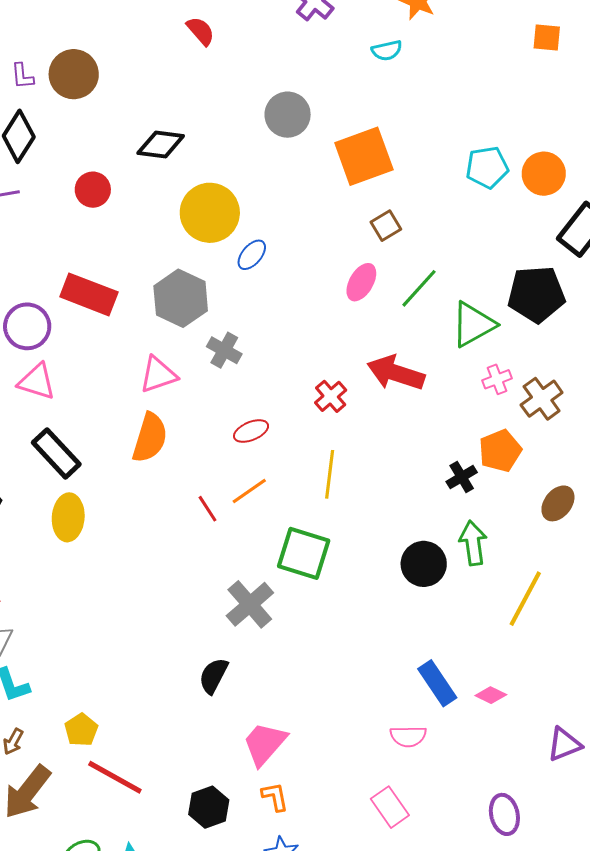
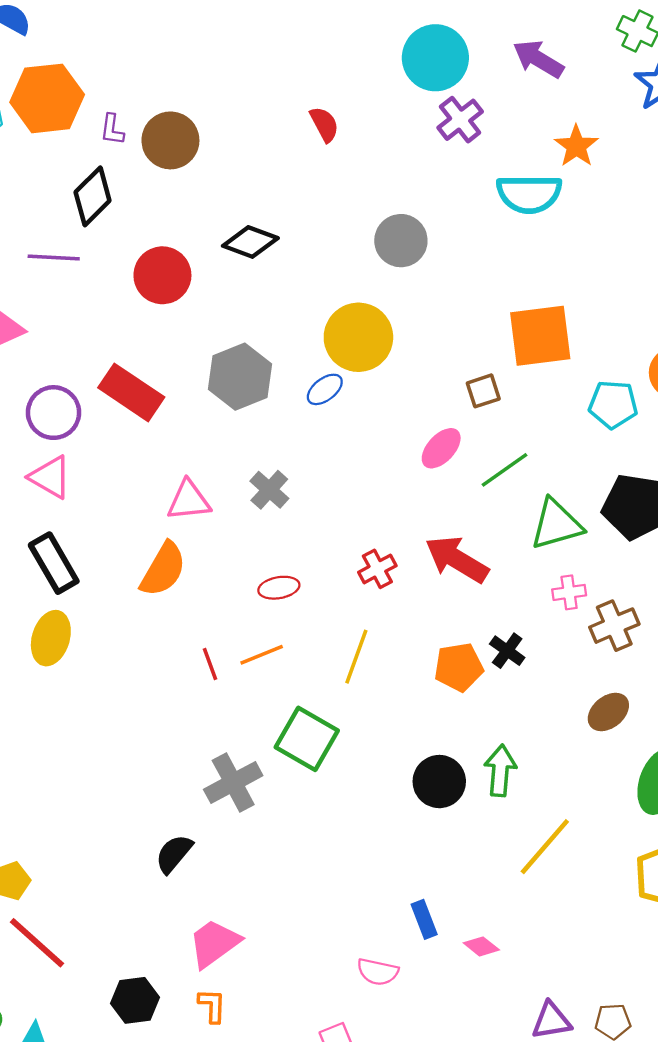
cyan semicircle: (387, 50) -> (529, 194), size x1.8
orange square: (364, 156) -> (540, 336), moved
cyan pentagon: (487, 167) -> (613, 404), moved
red circle: (93, 190) -> (162, 275), size x1.4
yellow circle: (210, 213) -> (358, 337), moved
gray hexagon: (181, 298) -> (240, 377), moved
orange pentagon: (500, 451) -> (459, 667), moved
black cross: (462, 477) -> (507, 651), moved, turned -36
brown ellipse: (558, 503) -> (608, 712), moved
blue rectangle: (437, 683) -> (424, 919), size x0.7

